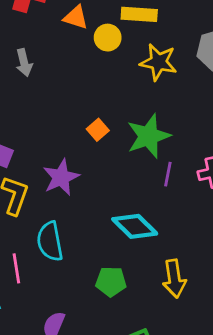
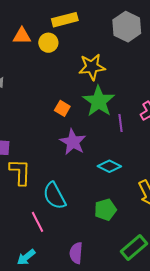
yellow star: (158, 62) -> (92, 67), moved
purple star: (61, 177) -> (73, 142), moved
cyan diamond: (135, 226) -> (109, 166), size x0.7

